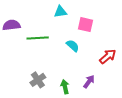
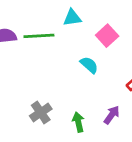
pink square: (85, 25) -> (107, 36), turned 35
green line: (38, 38) -> (39, 36), moved

